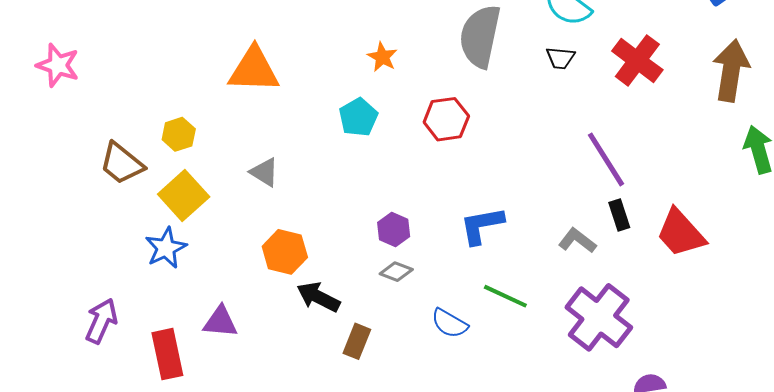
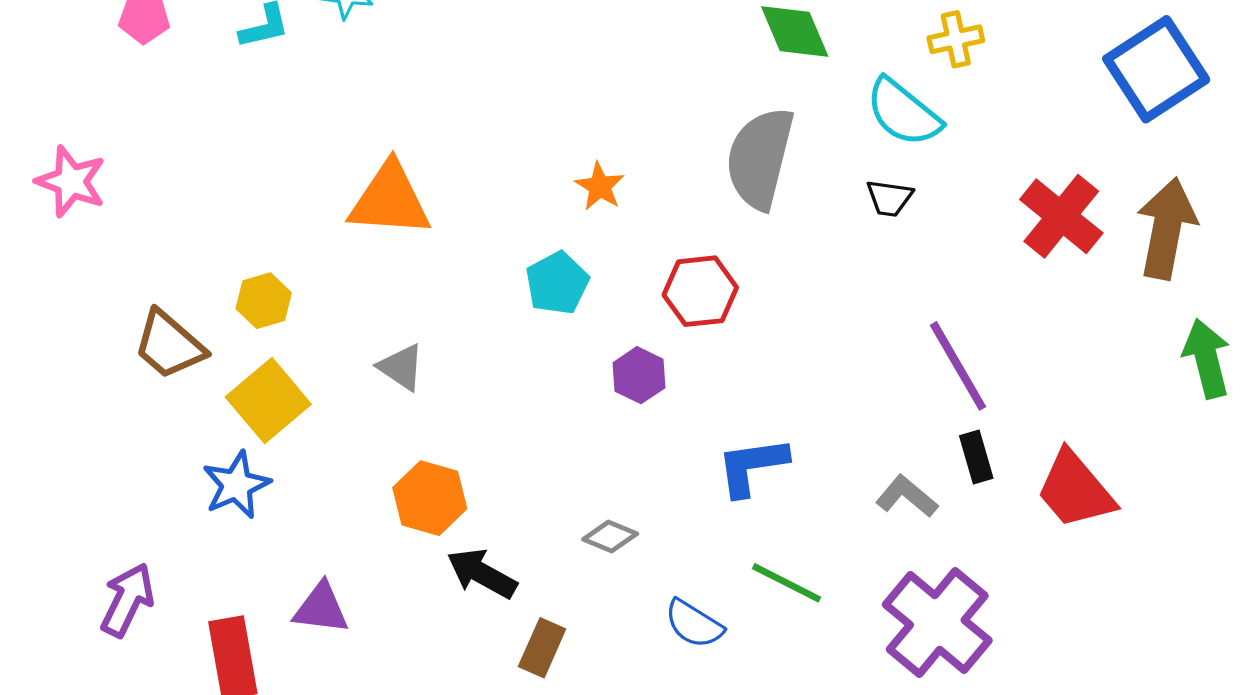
red cross: (637, 60) -> (1061, 216), moved
purple hexagon: (394, 229) -> (639, 375), moved

